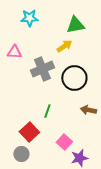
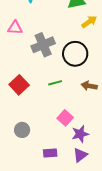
yellow arrow: (64, 46) -> (89, 22), moved
green line: (47, 111) -> (55, 83), moved, turned 56
red square: (29, 132) -> (19, 85), moved

